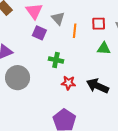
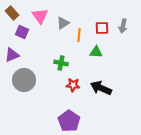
gray triangle: (58, 18) -> (63, 23), turned 40
purple square: (39, 33) -> (22, 32), moved
green triangle: (104, 49) -> (96, 52), moved

